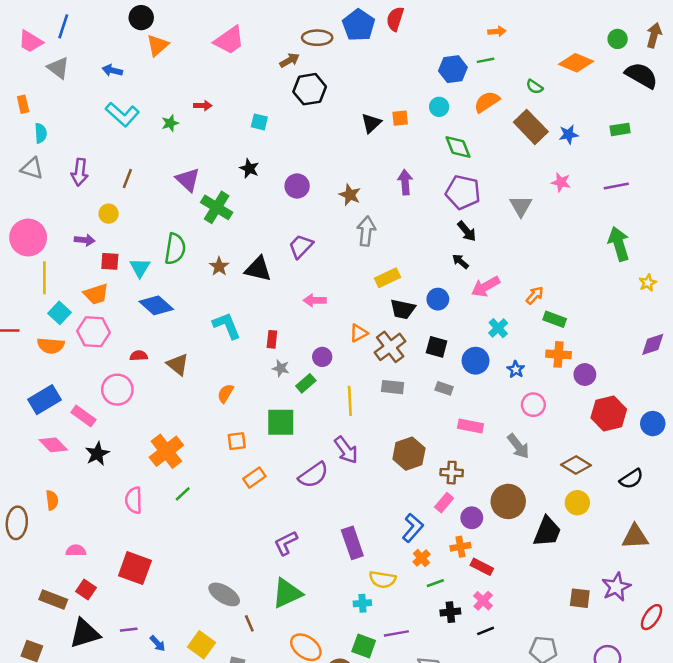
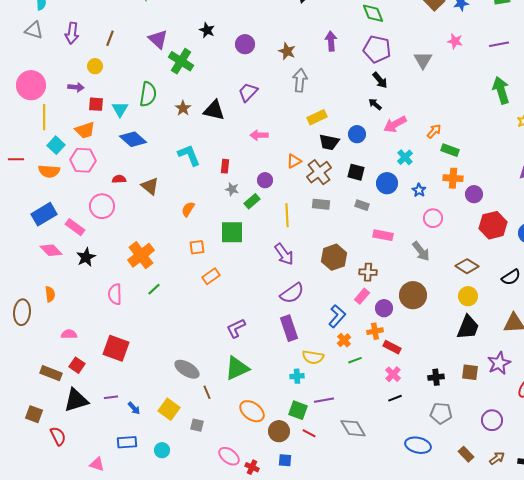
purple semicircle: (313, 475) -> (292, 293), moved
black trapezoid: (547, 532) -> (468, 327), moved
black cross: (450, 612) -> (436, 377), moved

